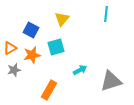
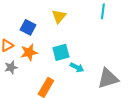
cyan square: (56, 47) -> (61, 52), moved
cyan arrow: (80, 70) -> (77, 67), turned 56

